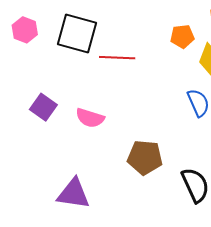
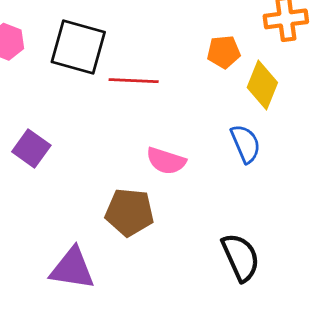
pink semicircle: (90, 118) -> (166, 161), moved
brown pentagon: (145, 157) -> (129, 212), moved

